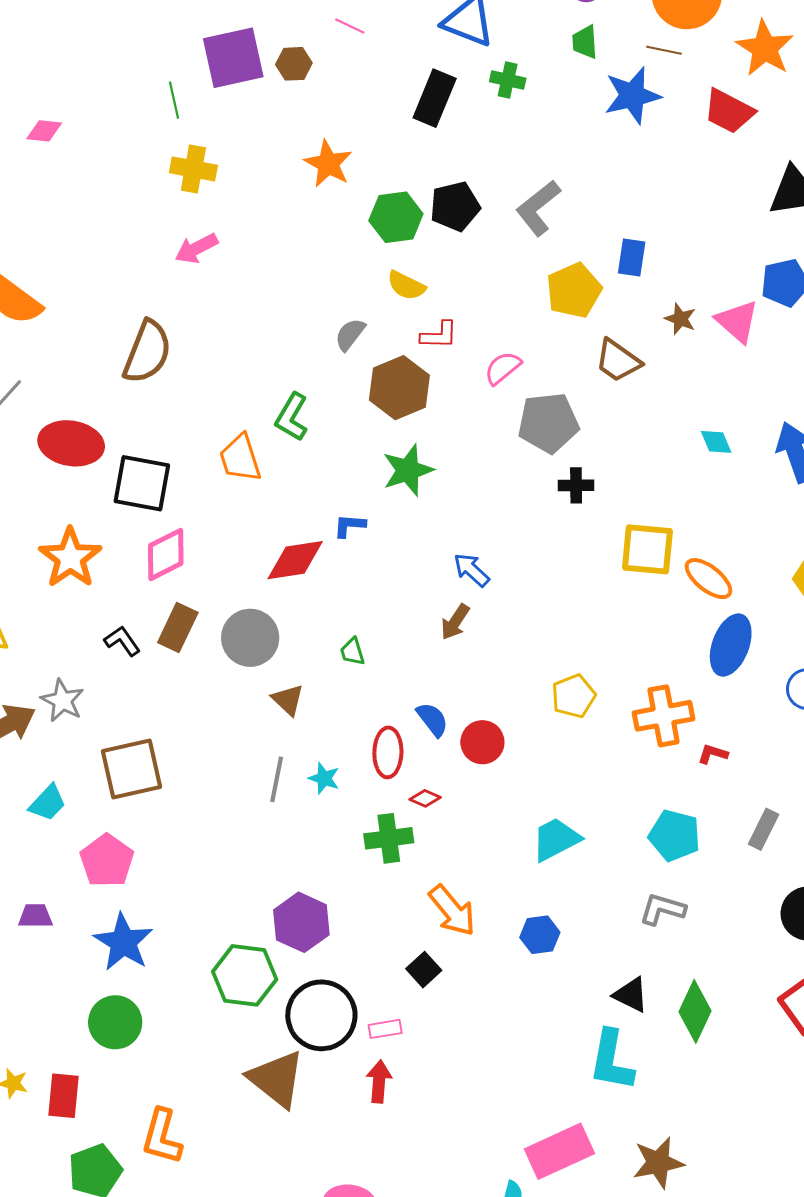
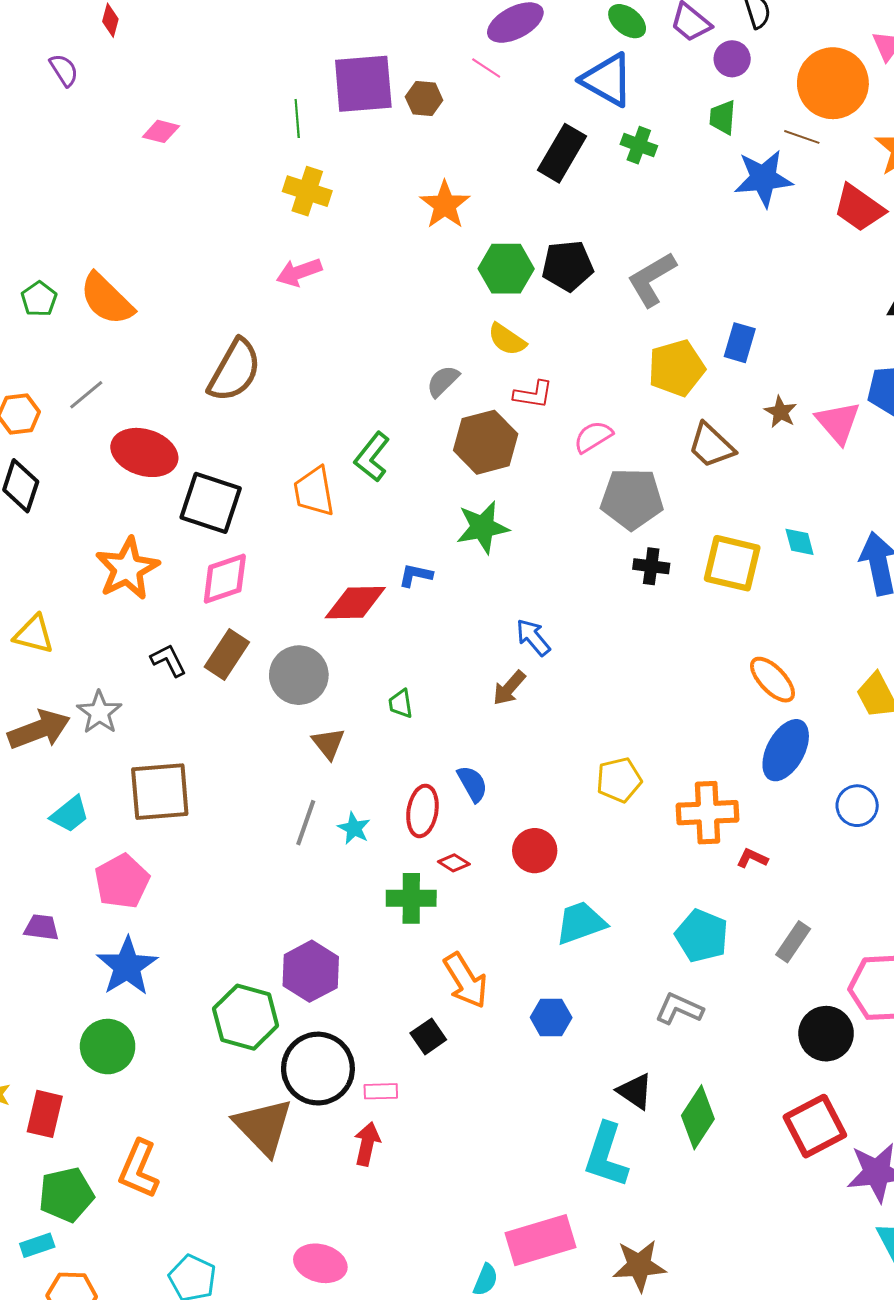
yellow square: (647, 549) -> (732, 563), moved
red circle: (482, 742) -> (535, 851), moved

